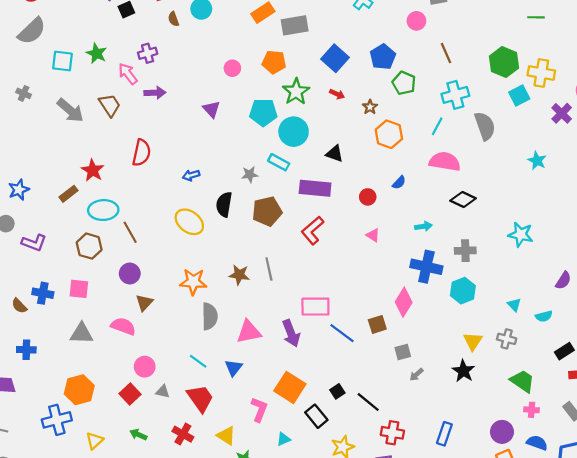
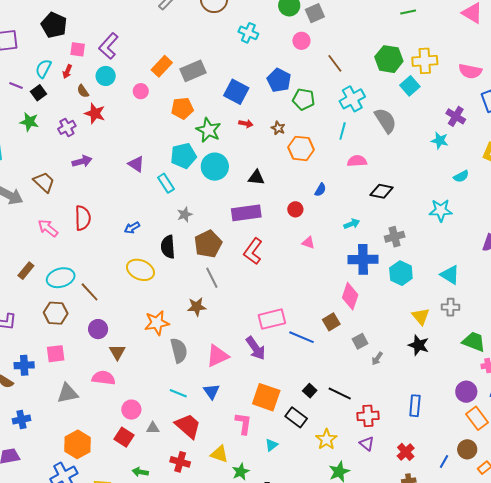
green star: (97, 53) -> (29, 122), moved
pink circle: (232, 68) -> (141, 91), moved
pink arrow: (128, 74) -> (48, 228), moved
purple cross: (562, 113) -> (456, 116), moved
pink semicircle: (445, 161) -> (357, 161), size x0.7
cyan rectangle: (279, 162) -> (166, 183), moved, turned 42
red star: (93, 170) -> (95, 113), moved
gray line: (269, 269) -> (212, 278), moved
cyan triangle: (514, 305) -> (450, 275), size x1.5
cyan semicircle: (544, 316) -> (461, 176), moved

